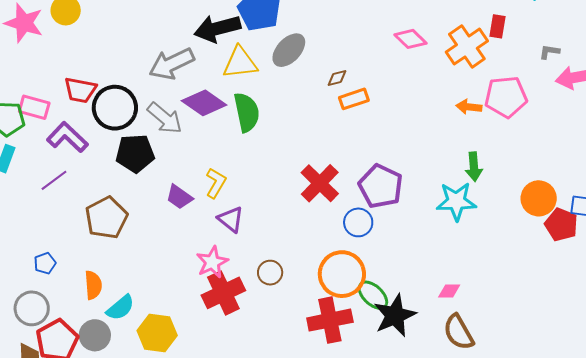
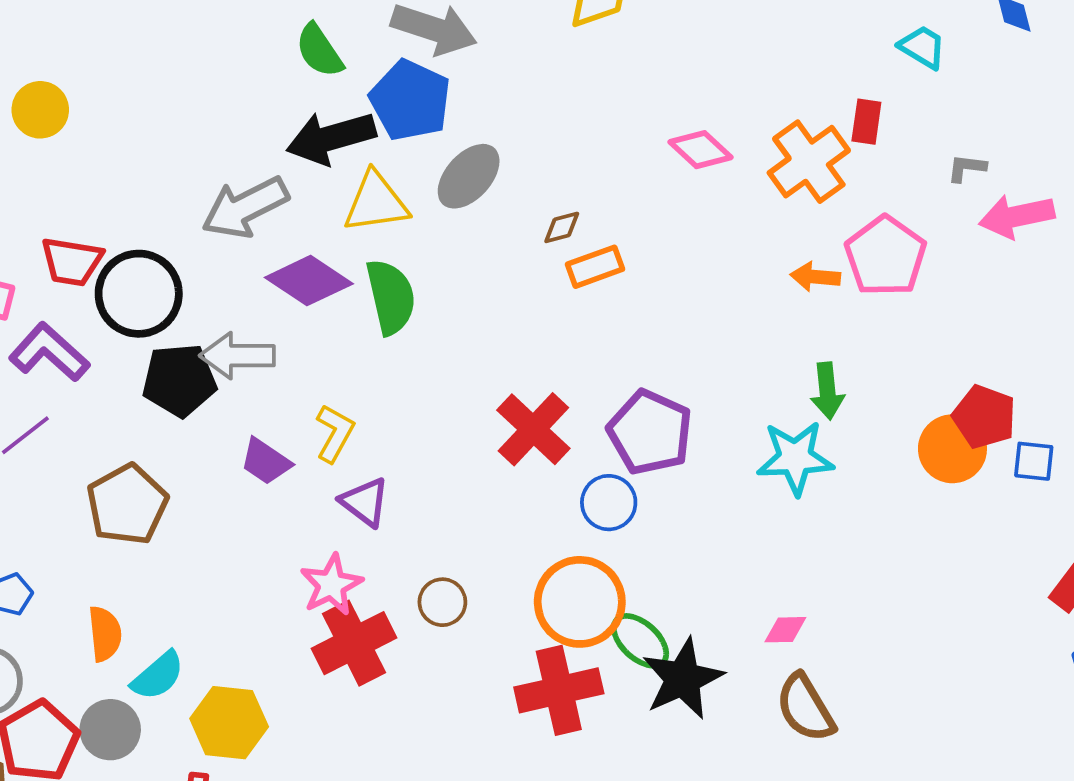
pink pentagon: (506, 97) -> (886, 256), turned -30
gray arrow: (165, 118) -> (237, 356), moved, turned 141
red pentagon: (561, 225) -> (984, 417), moved

